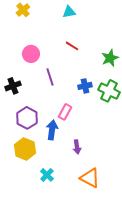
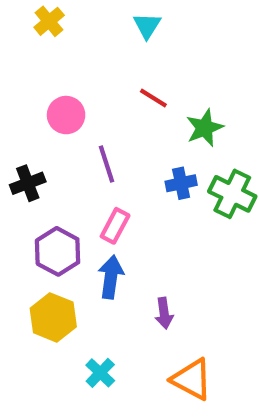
cyan triangle: (69, 12) -> (147, 26), turned -48
green star: (110, 58) -> (205, 128), moved
pink rectangle: (65, 112) -> (115, 226), moved

